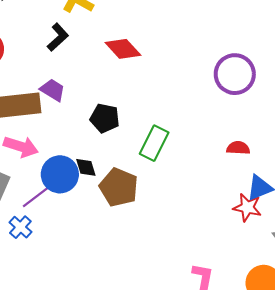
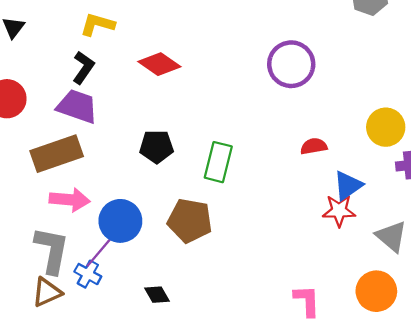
purple trapezoid: (53, 90) -> (77, 106), moved, size x1.4
black diamond: (86, 167) -> (157, 295), moved
blue cross: (20, 227) -> (88, 274), moved

